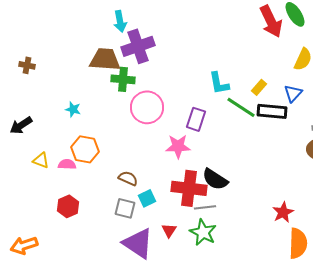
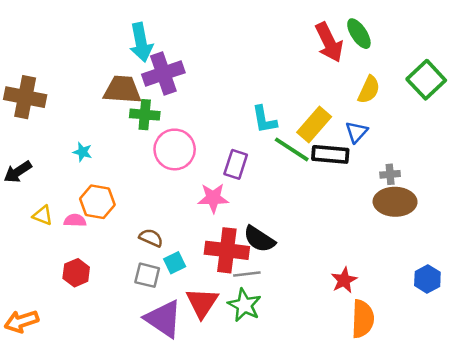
cyan arrow: (120, 21) -> (141, 42), size x1.4
brown cross: (27, 65) -> (25, 97), size x2.0
yellow rectangle: (259, 87) -> (314, 125), size x1.8
red triangle: (169, 230) -> (202, 303), size x1.8

